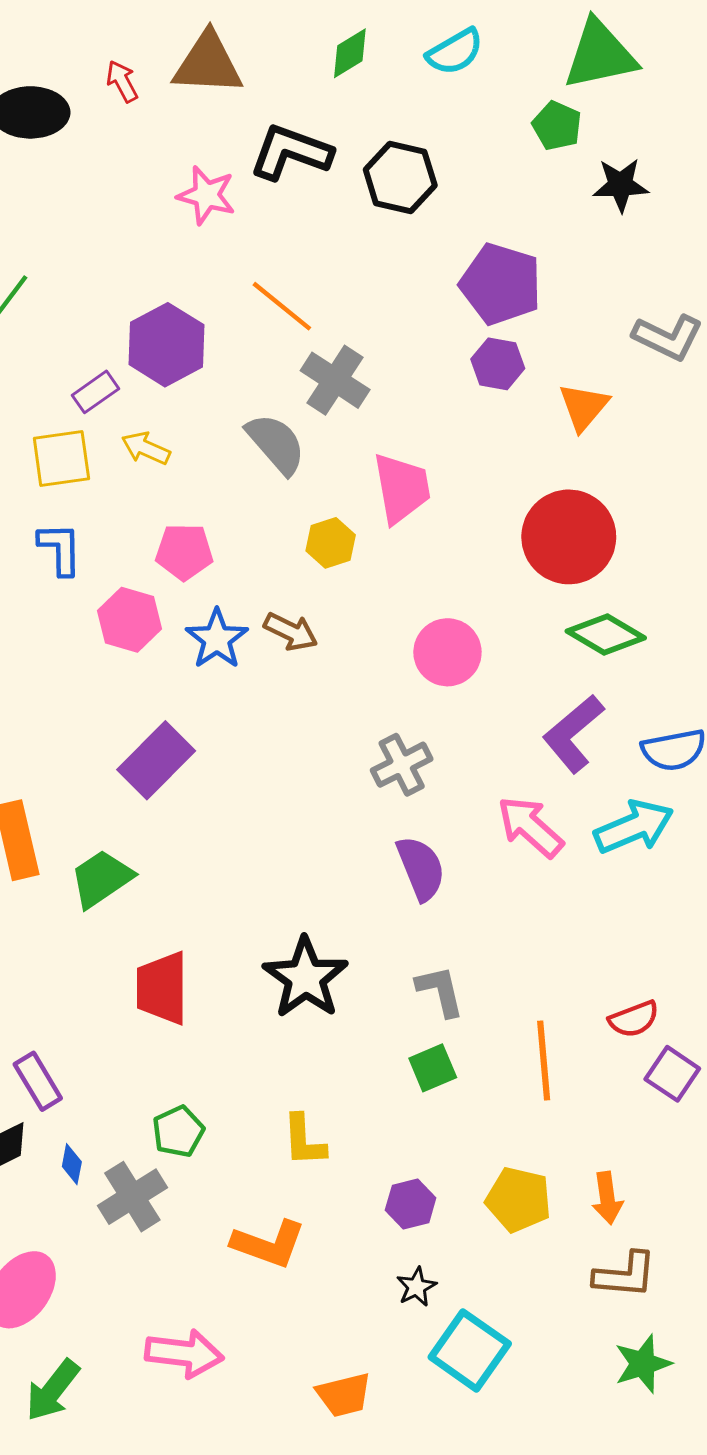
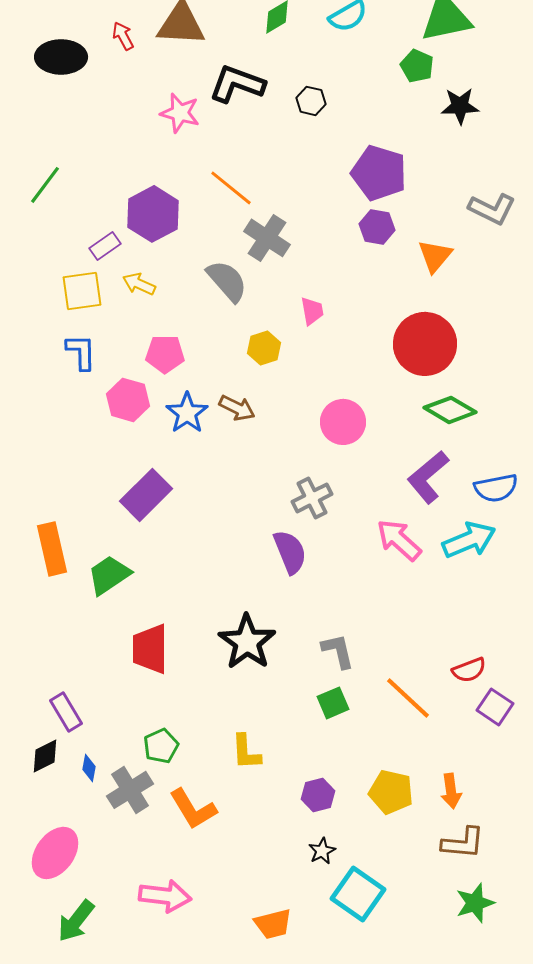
black hexagon: (400, 177) -> (311, 101), size x0.6
pink trapezoid: (402, 488) -> (312, 311), size x0.6
purple semicircle: (421, 868) -> (290, 552), moved
orange line: (544, 1061) -> (408, 698), turned -42
orange L-shape: (269, 1244) -> (193, 809), moved, turned 39

